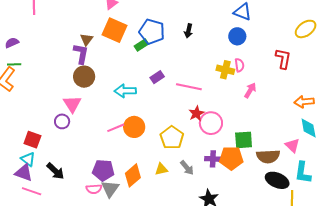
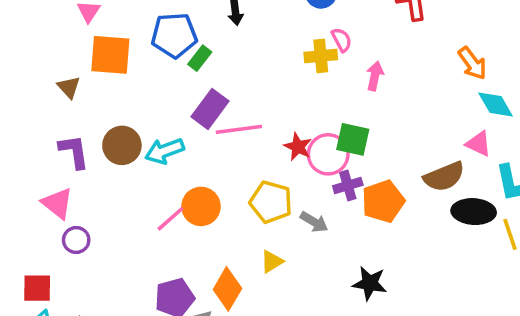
green rectangle: (141, 45) -> (200, 58), moved
purple L-shape: (81, 54) -> (74, 152), moved
brown circle: (84, 77) -> (122, 145), moved
purple rectangle: (157, 77) -> (210, 109), size x1.5
pink line: (189, 87) -> (239, 129), moved
orange arrow: (304, 102) -> (472, 63), turned -102
pink triangle: (72, 104) -> (57, 203), moved
green square: (244, 140) -> (353, 139), moved, turned 36
purple cross: (213, 159) -> (348, 185), moved
gray arrow: (187, 168) -> (314, 222), moved

